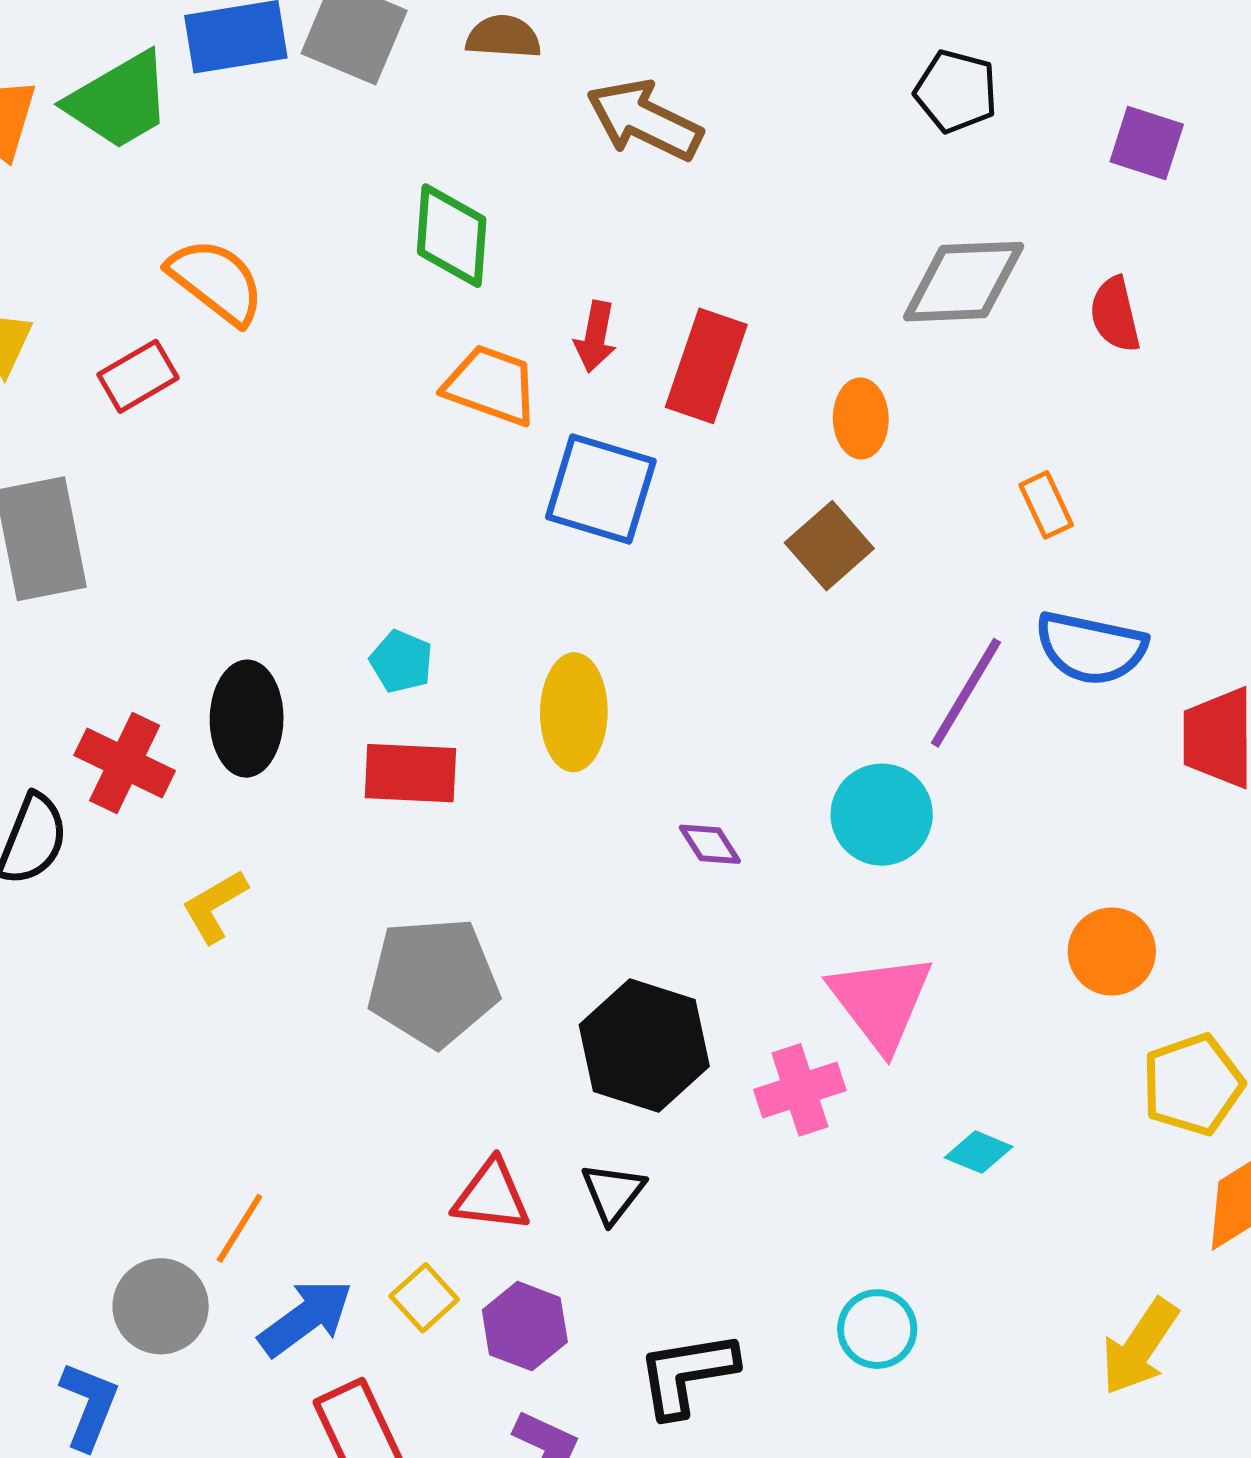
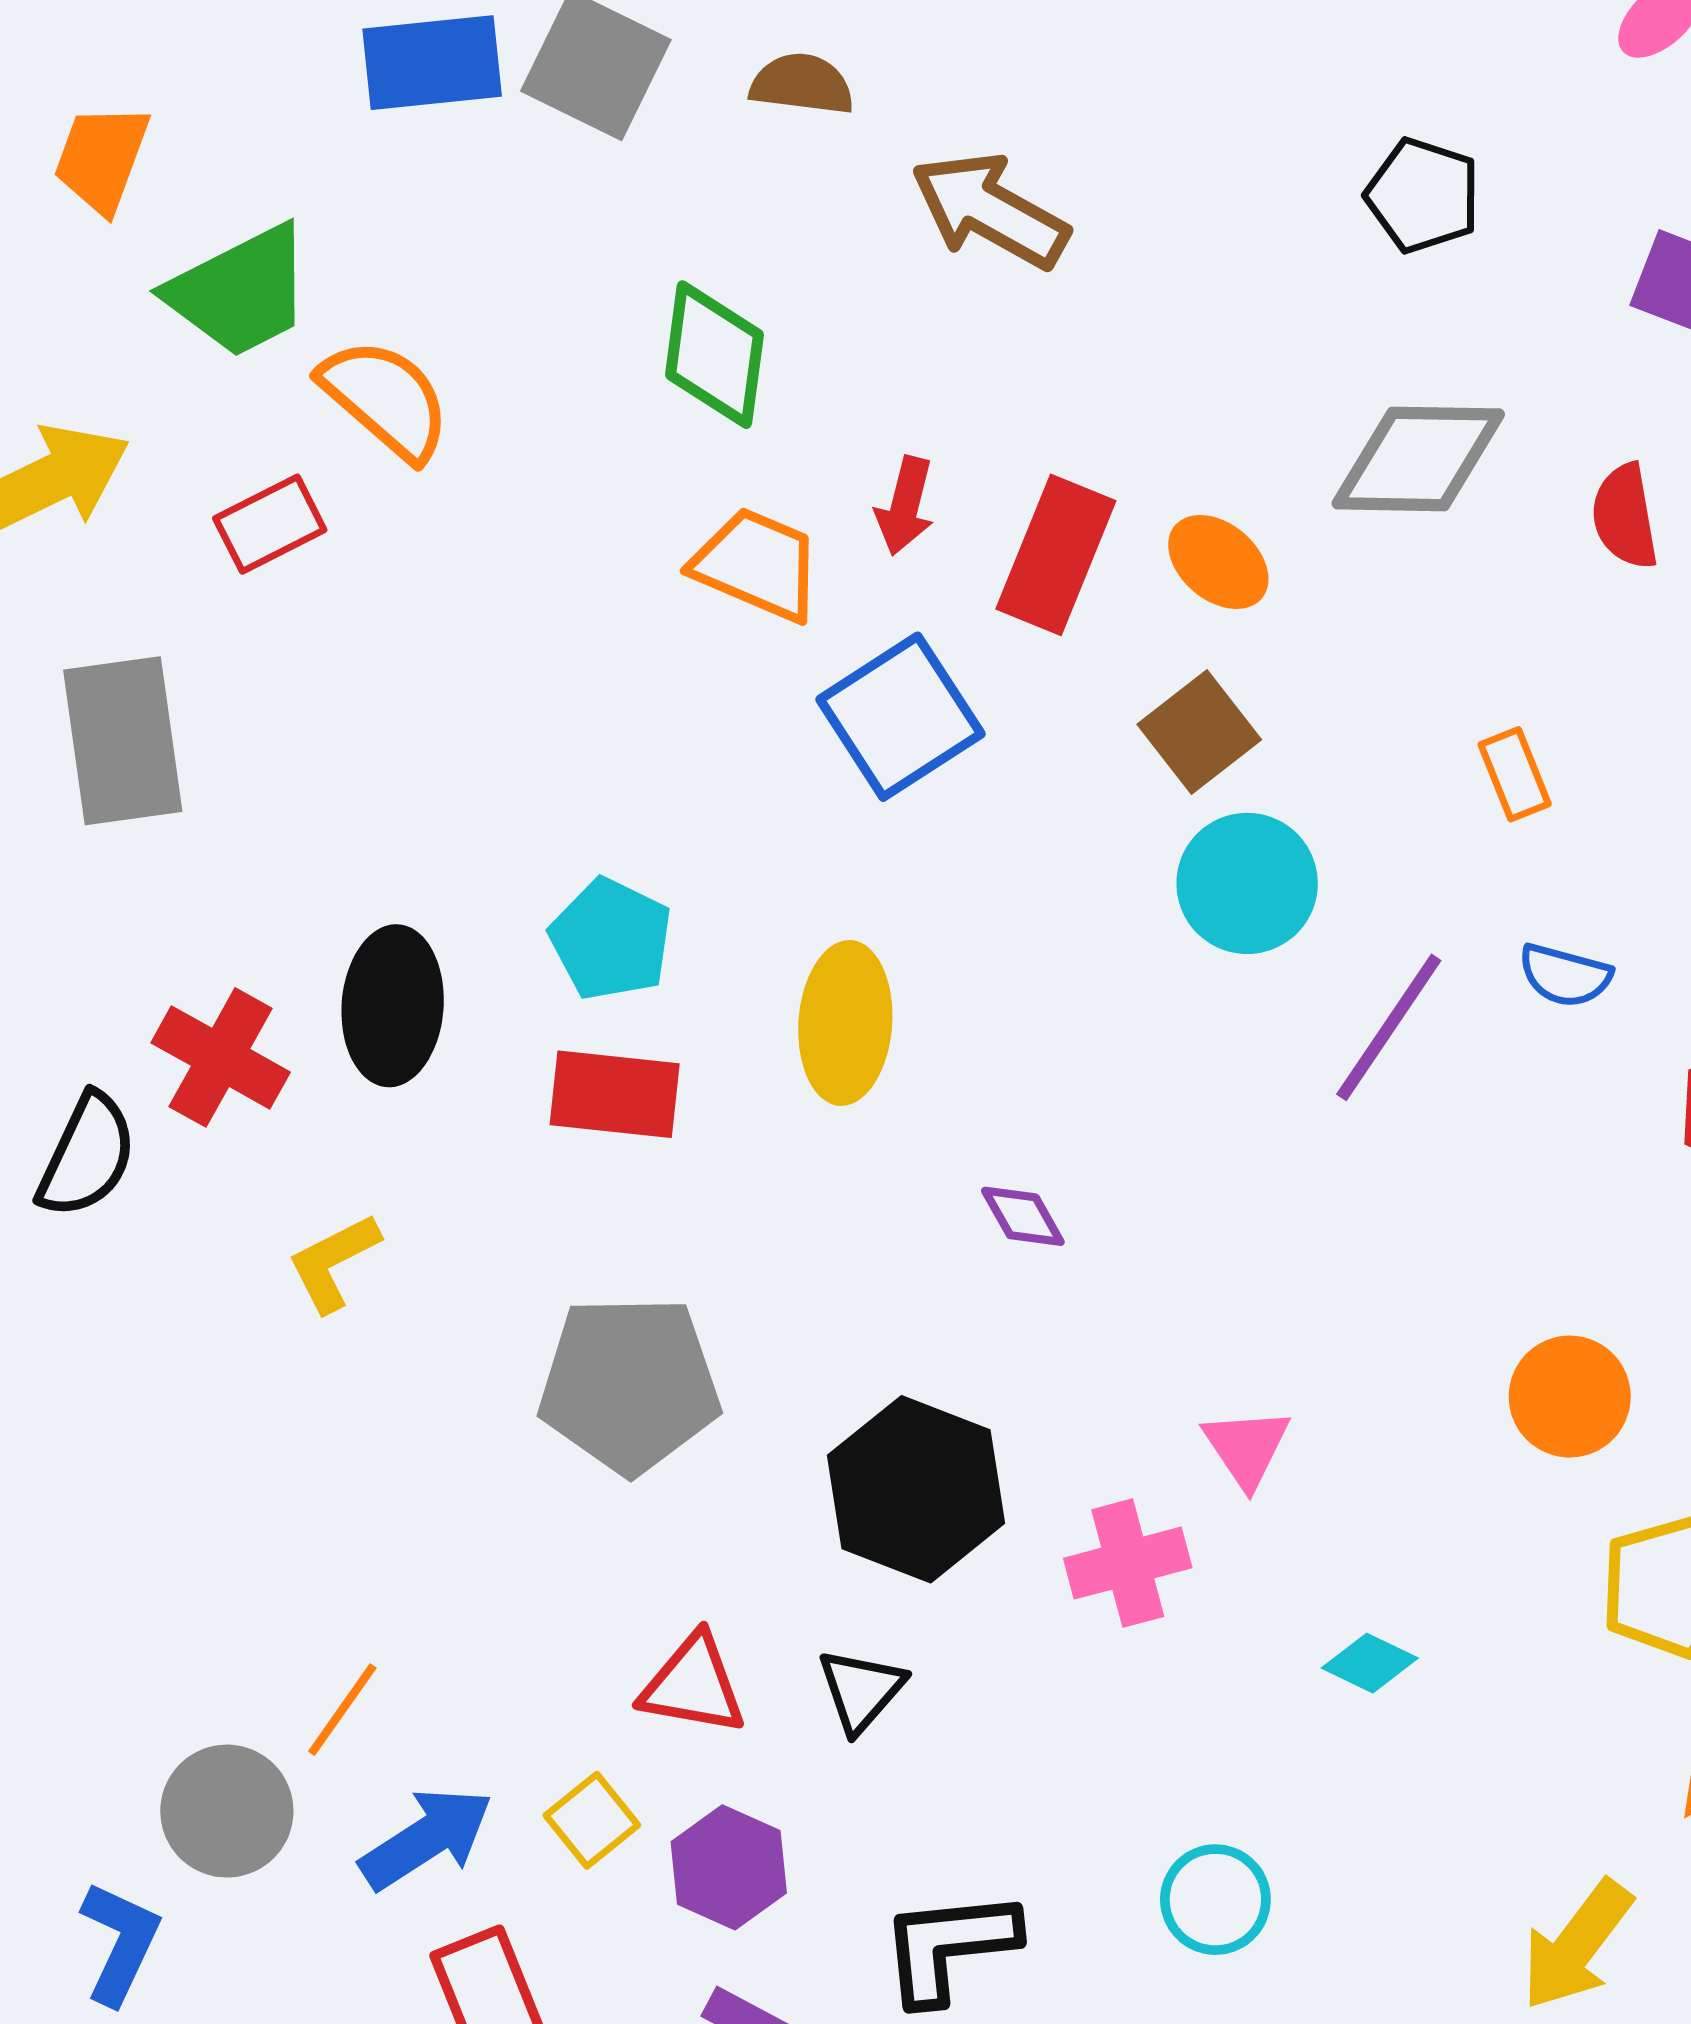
green trapezoid: (119, 101) -> (240, 291), moved
orange ellipse: (861, 418) -> (1218, 562), moved, turned -52
blue square: (601, 489) -> (900, 717), turned 37
brown square: (829, 546) -> (1199, 732), moved
blue semicircle: (1091, 648) -> (1565, 975), size x0.6
cyan pentagon: (401, 662) -> (611, 939), size x1.4
cyan circle: (882, 815) -> (1247, 883), moved
pink triangle: (881, 1002) -> (1247, 1448), size x0.6

